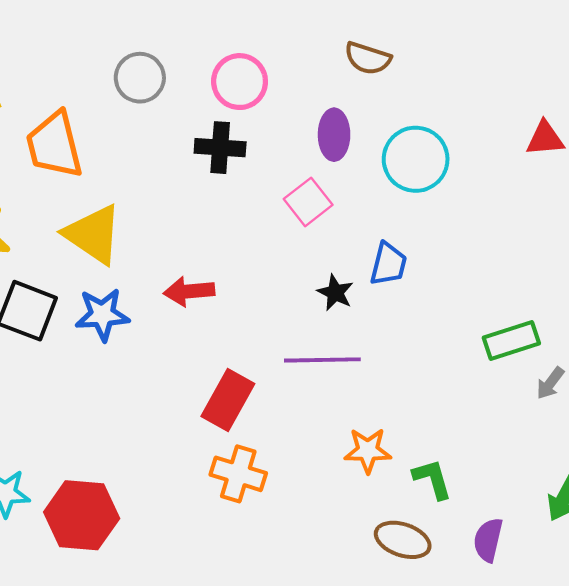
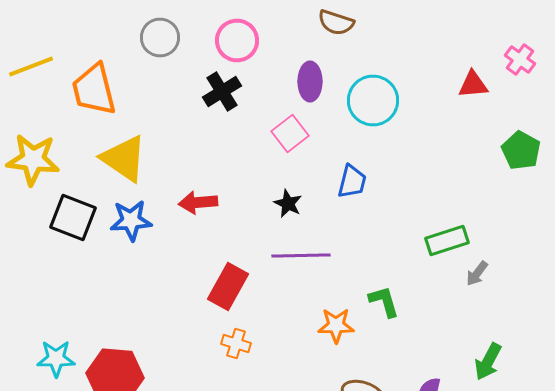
black cross: (220, 148) -> (222, 92), turned -36
black star: (335, 293) -> (288, 204), moved
orange cross: (238, 474) -> (236, 344), size x0.7
green L-shape: (432, 479) -> (384, 302), moved

